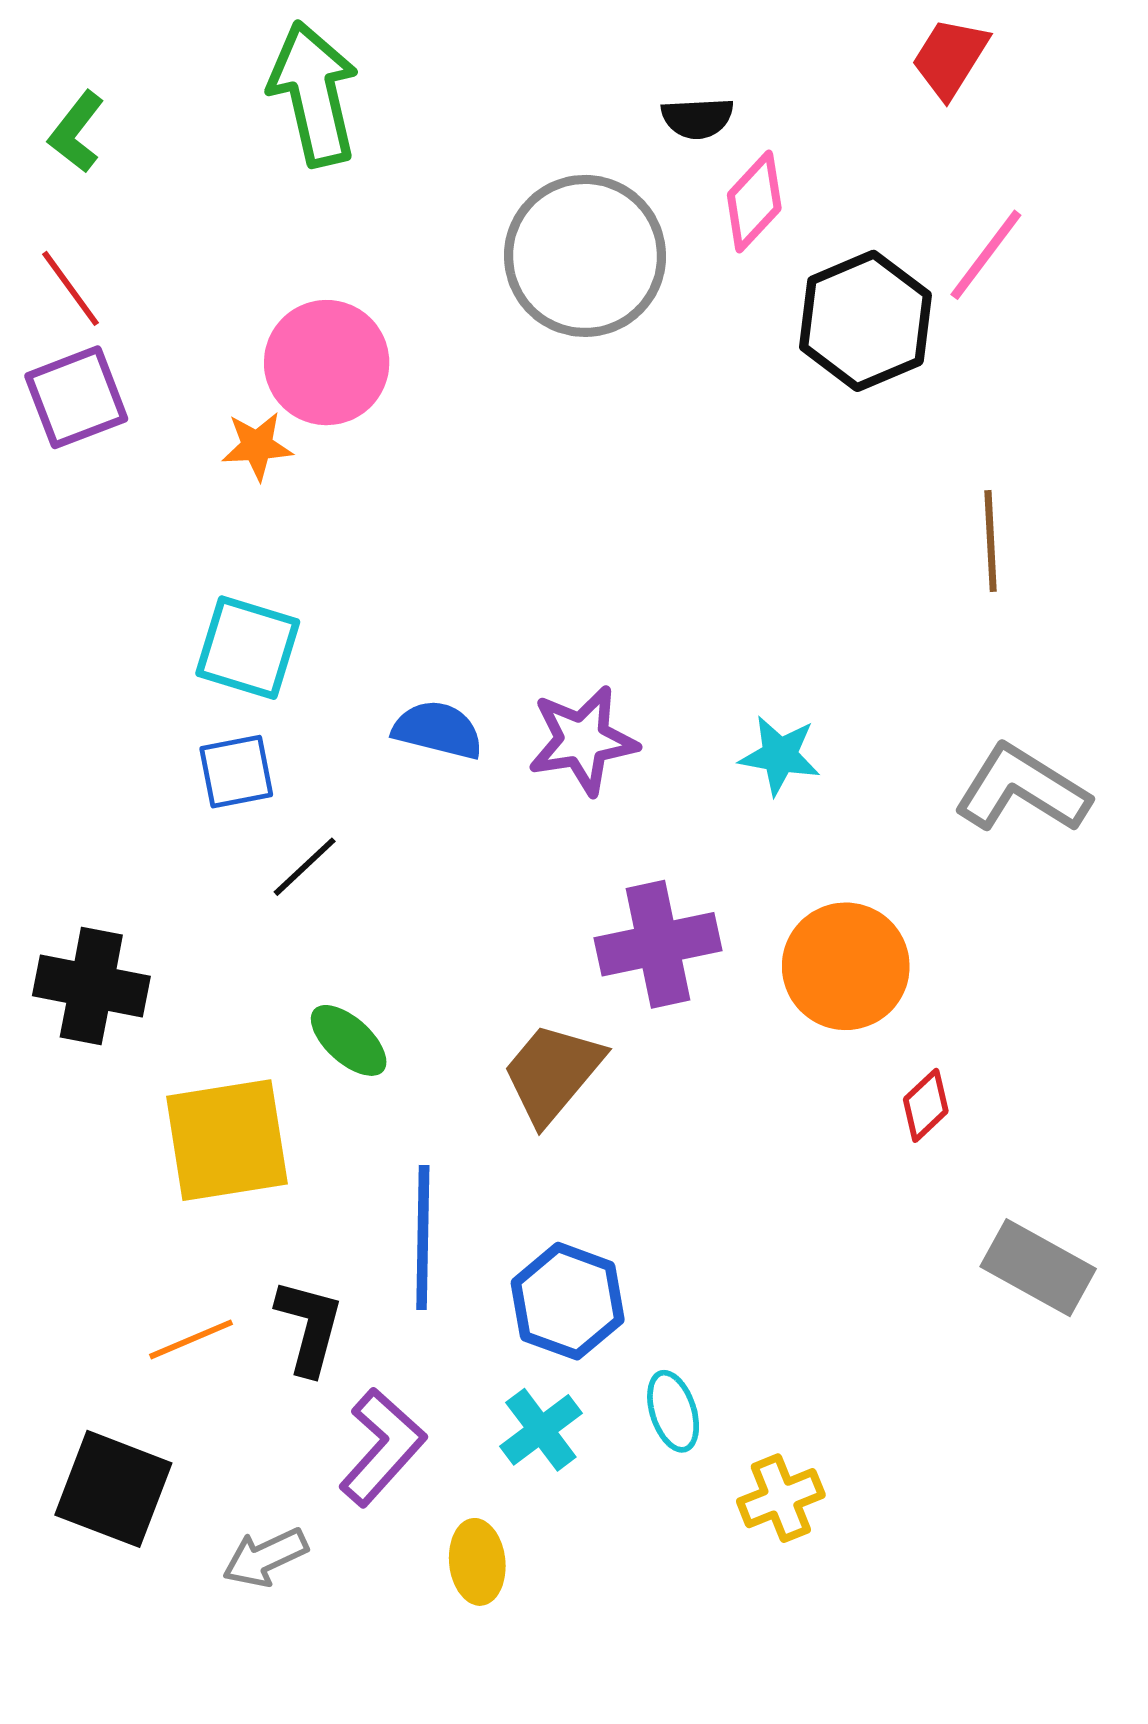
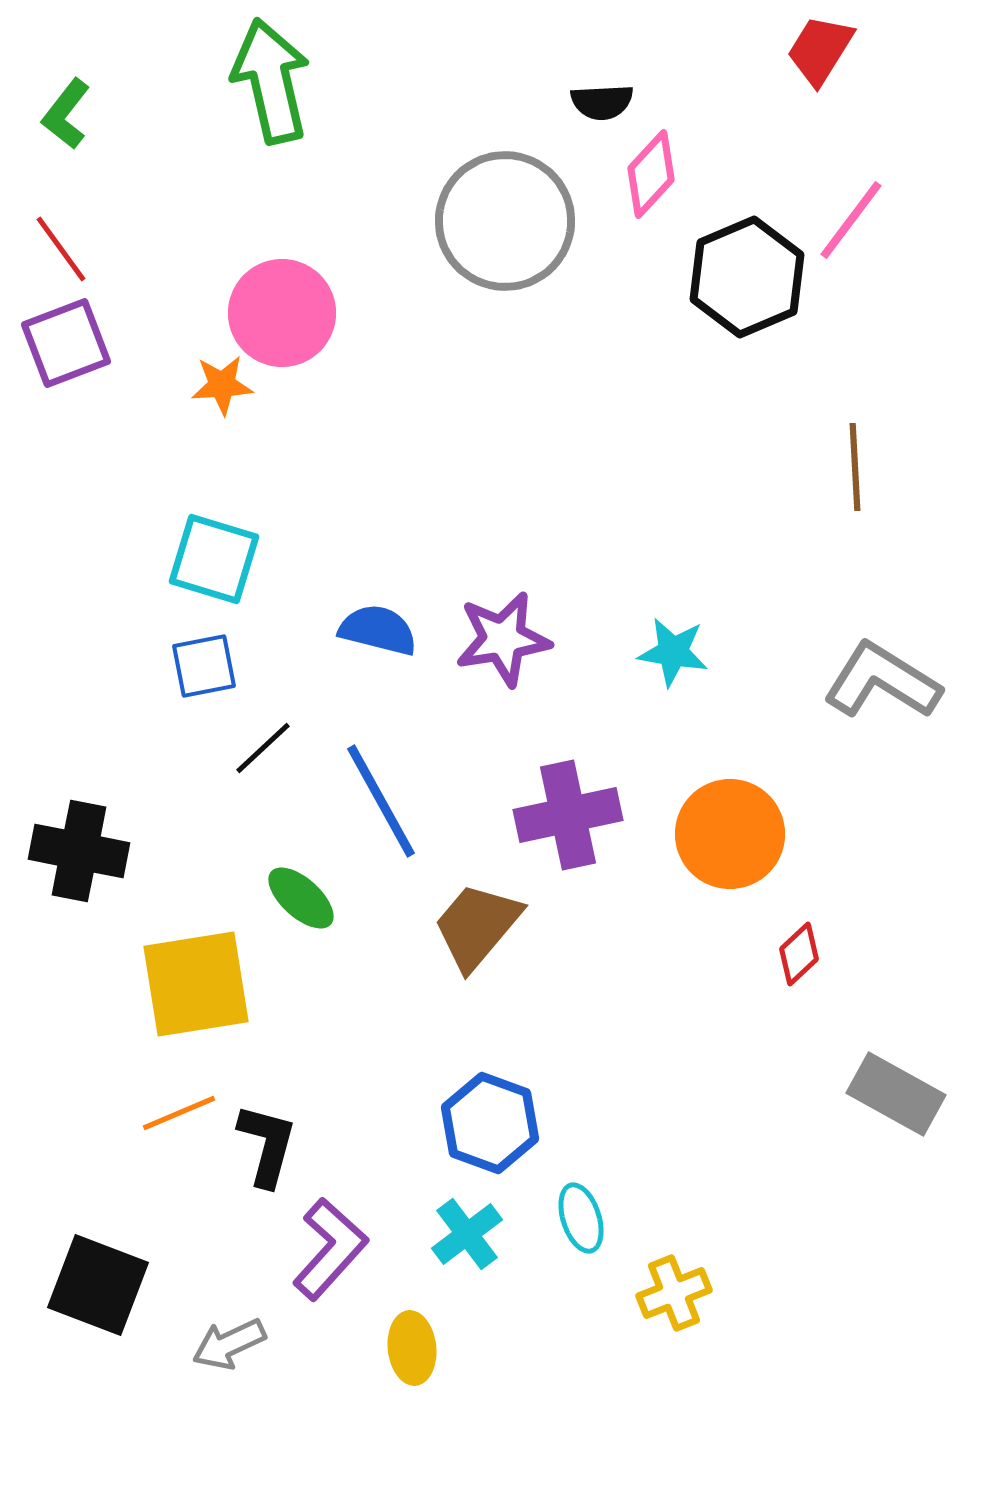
blue line: (423, 1237) -> (381, 801), moved, turned -30
orange line: (191, 1339) -> (179, 1113), moved

